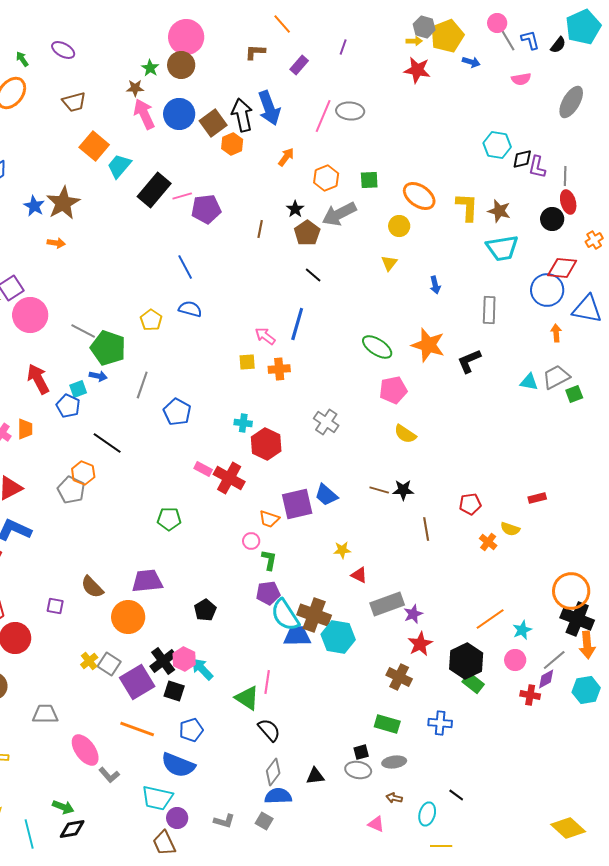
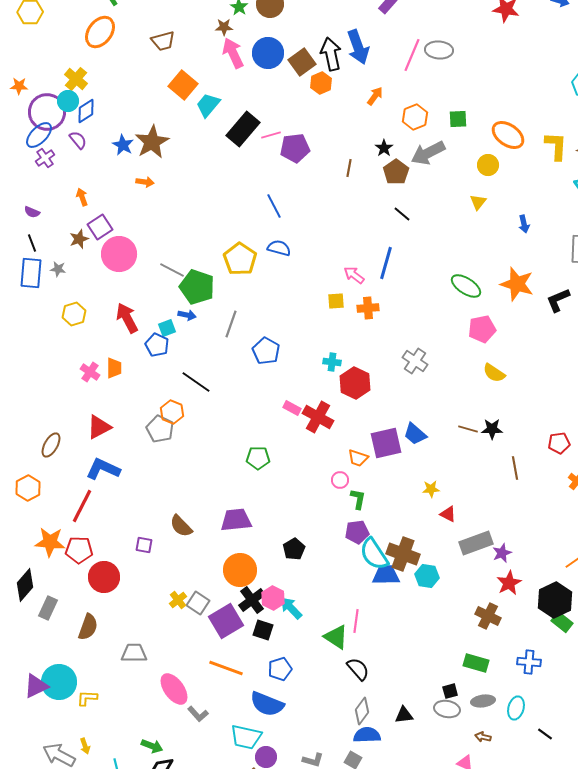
yellow pentagon: (151, 320) -> (240, 259), size x1.5
orange circle: (128, 617) -> (240, 570), moved
cyan hexagon: (338, 637) -> (427, 576), size x0.7
cyan ellipse: (427, 814) -> (516, 708), moved

